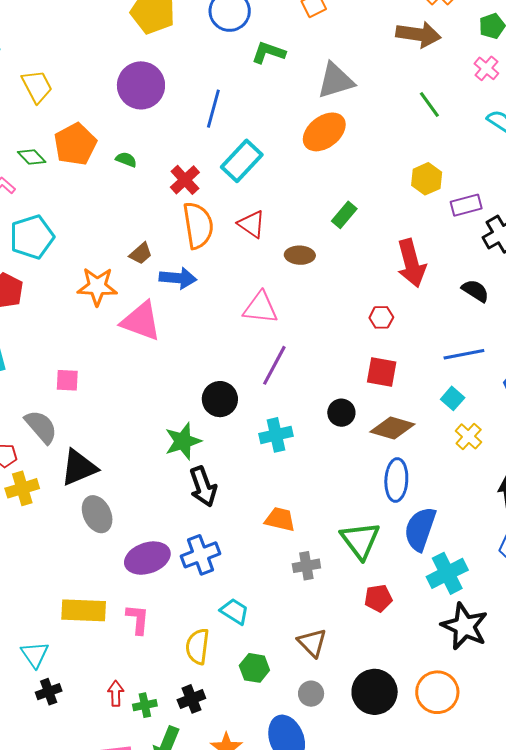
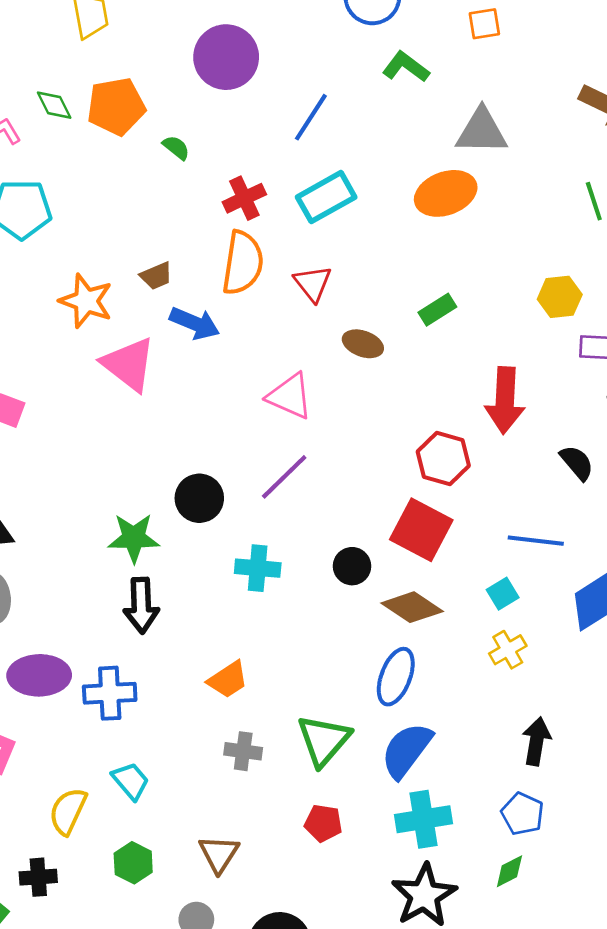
red hexagon: (381, 317) -> (443, 459), size x1.6
red square: (382, 372) -> (421, 530), size x1.4
orange trapezoid: (280, 519) -> (228, 680), turned 116

